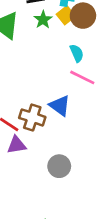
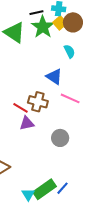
green star: (43, 20) -> (43, 27), size x1.6
pink line: (82, 77) -> (70, 98), moved
blue triangle: (60, 106) -> (54, 77), moved

